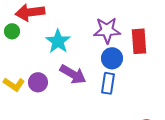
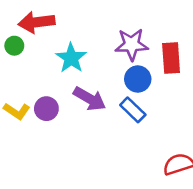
blue rectangle: (108, 83) -> (133, 110), turned -55

